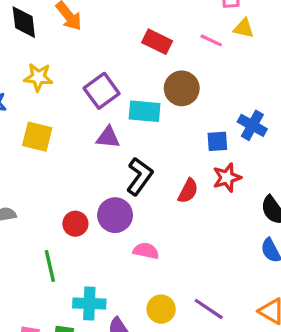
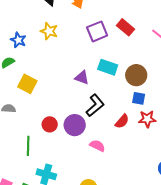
brown circle: (182, 88) -> (136, 75), moved
purple square: (102, 91) -> (97, 31), moved
yellow square: (37, 137) -> (27, 84), moved
blue square: (217, 141) -> (139, 98), moved
pink semicircle: (146, 251) -> (97, 146), moved

